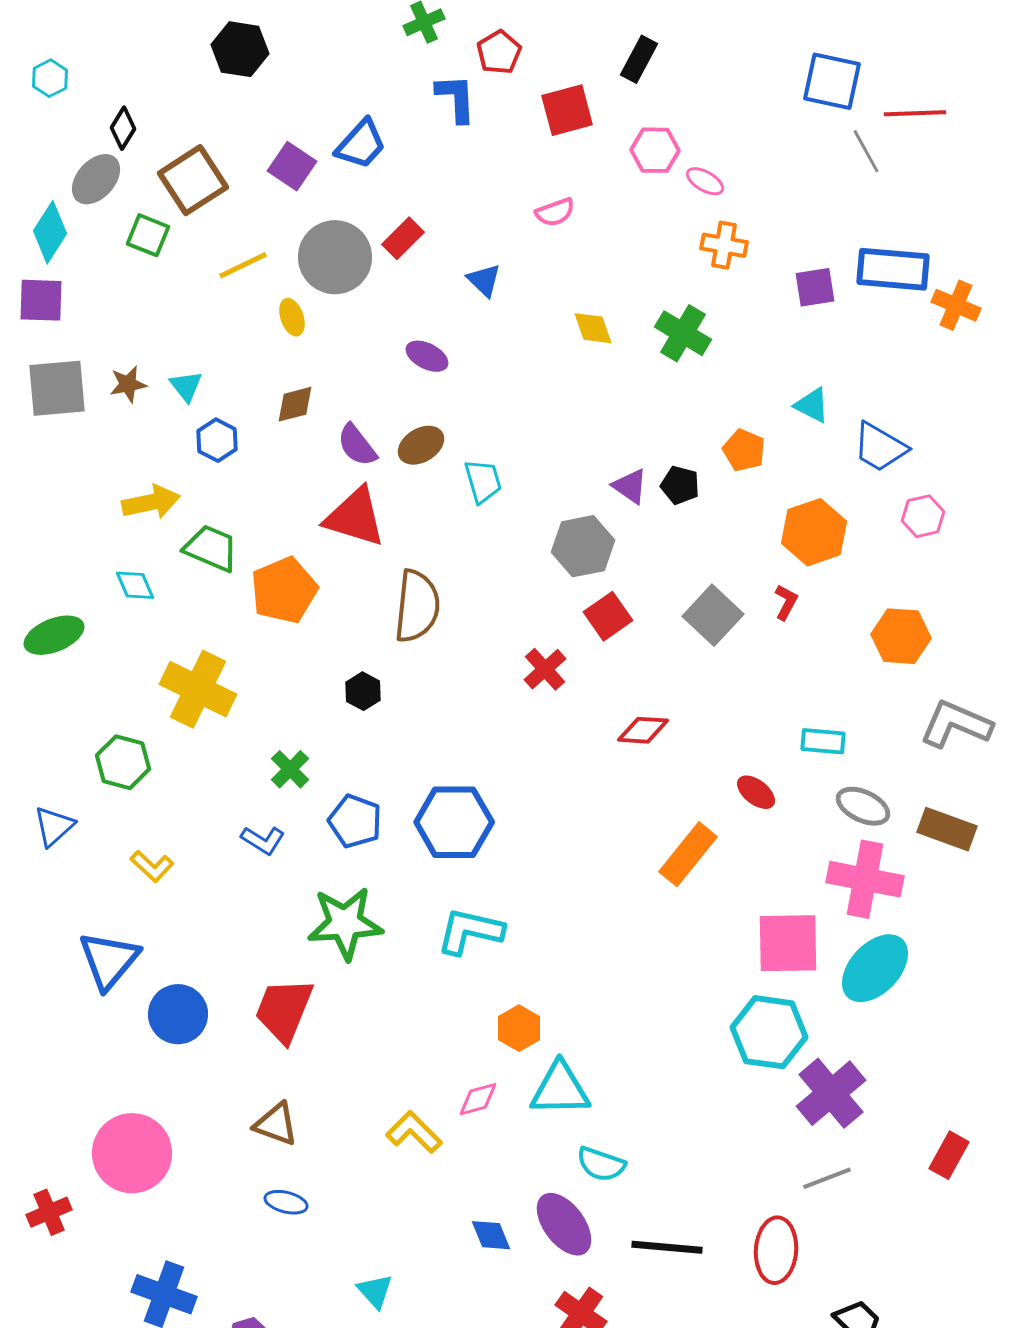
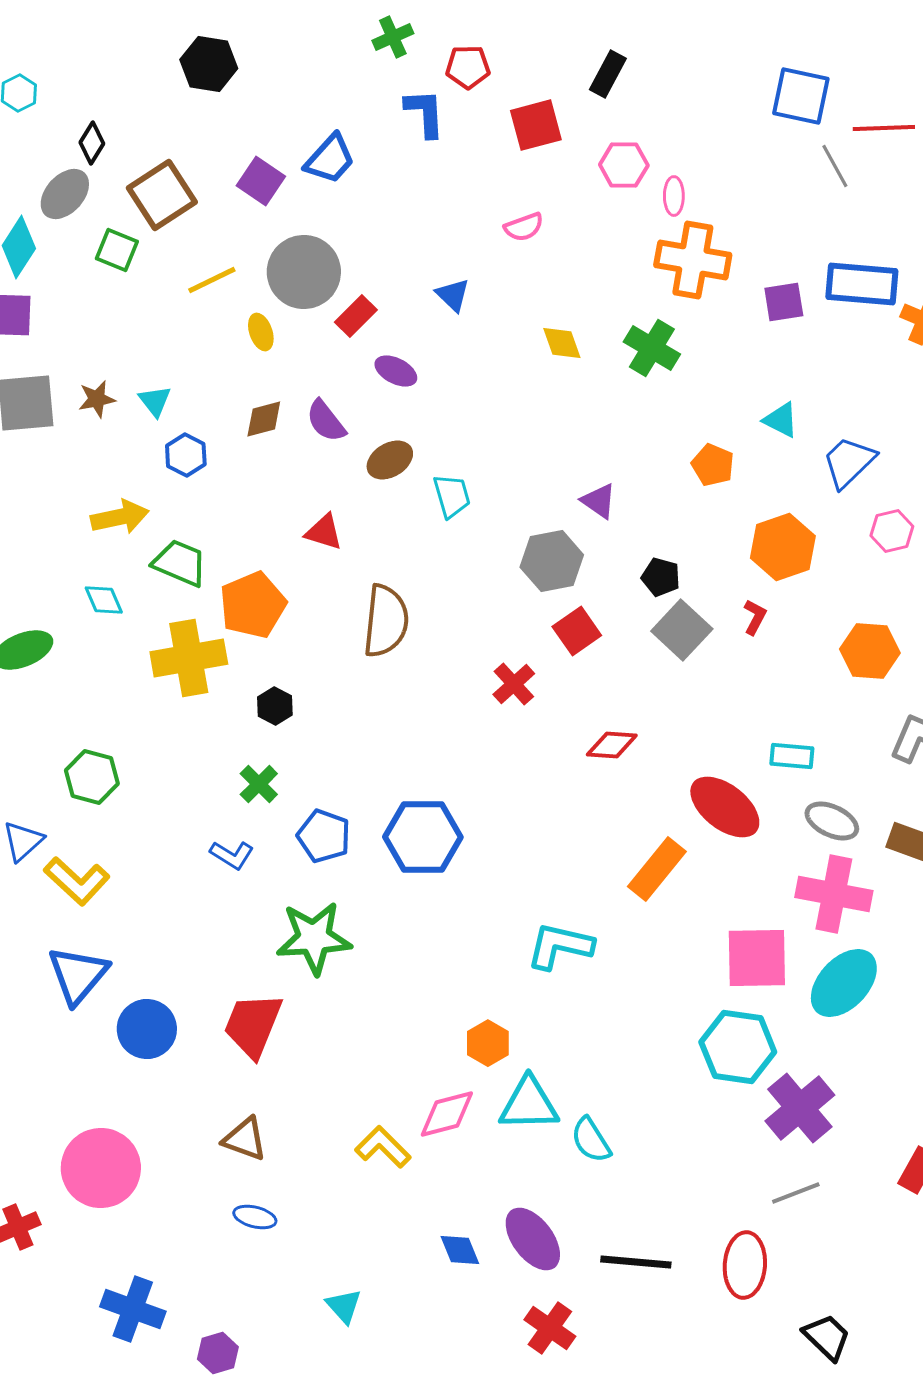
red pentagon: (499, 52) -> (468, 67), turned 30
pink ellipse: (705, 181) -> (674, 196), turned 60
red rectangle: (403, 238) -> (356, 316), moved
orange cross: (724, 245) -> (693, 260), size x1.6
purple semicircle: (357, 445) -> (326, 421), moved
blue trapezoid: (880, 447) -> (849, 462), turned 106
black pentagon: (680, 485) -> (661, 577), moved
red triangle: (355, 517) -> (324, 532), size x0.6
yellow cross: (198, 689) -> (189, 658), moved, turned -36
black hexagon: (363, 691) -> (275, 706), moved
red ellipse: (756, 792) -> (725, 807), size x1.8
yellow L-shape: (152, 866) -> (77, 881), moved, size x1.5
cyan L-shape: (470, 931) -> (560, 946), moved
pink diamond: (478, 1099) -> (447, 1114), size x1.4
cyan semicircle: (601, 1164) -> (591, 1140), moved, turned 39

